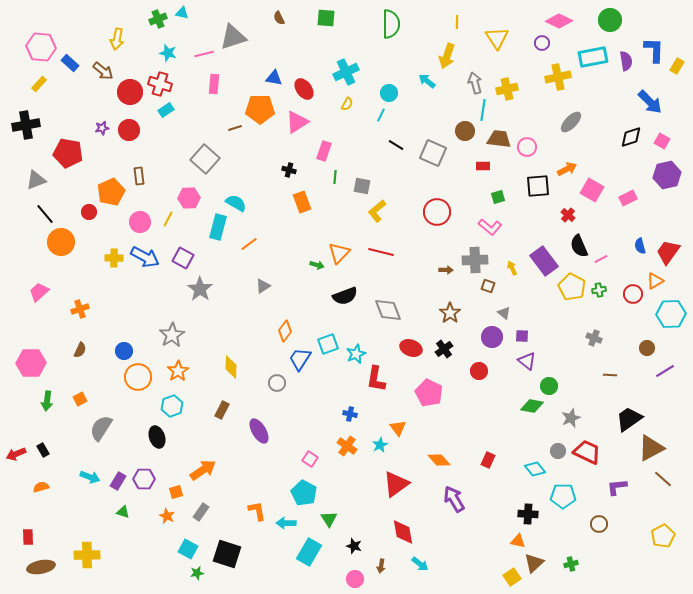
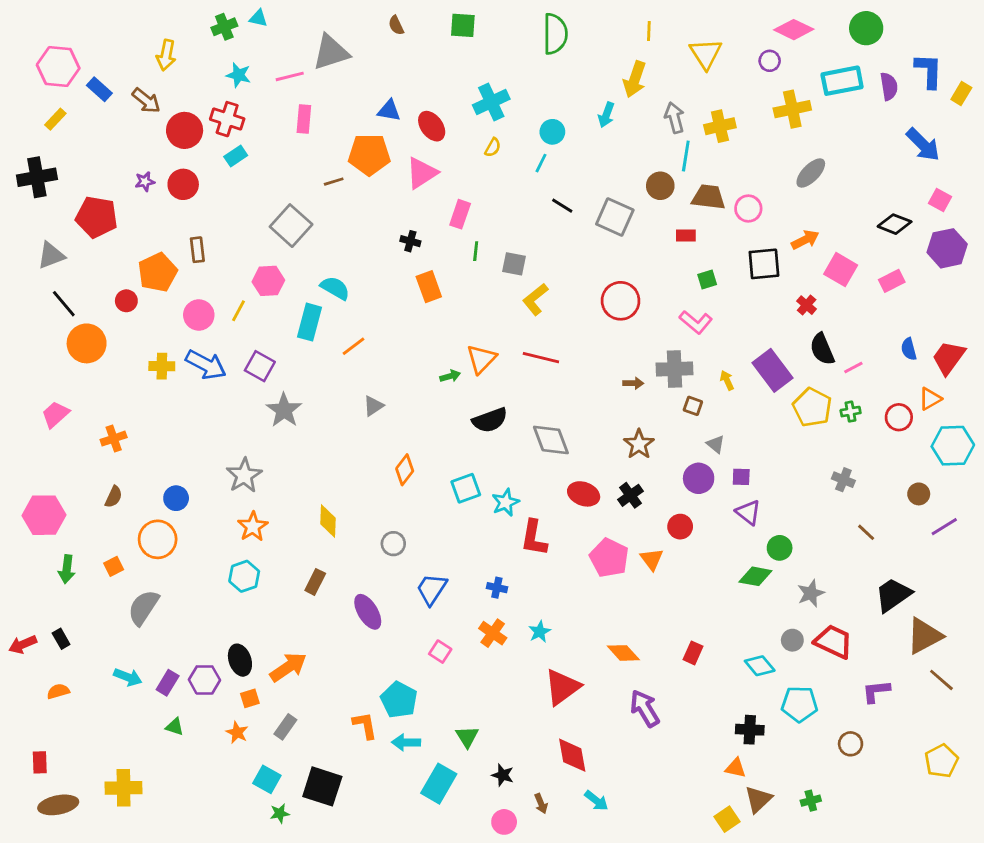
cyan arrow: (427, 81) -> (606, 115), turned -108
black diamond: (631, 137) -> (895, 224), moved, turned 40
green arrow: (317, 265) -> (450, 376), turned -32
blue trapezoid: (300, 359) -> (432, 589), moved
brown line: (610, 375) -> (866, 532), turned 40
orange circle: (138, 377) -> (158, 539), moved
orange triangle: (398, 428) -> (652, 559), moved
black ellipse: (157, 437) -> (240, 660), moved
cyan pentagon: (304, 493) -> (399, 700), moved
brown arrow: (381, 566) -> (541, 803), turned -32

